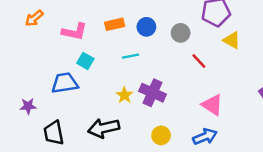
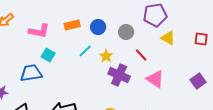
cyan line: (131, 56) -> (85, 51), turned -32
purple cross: (152, 93) -> (119, 75), moved
yellow star: (124, 95) -> (106, 56), moved
pink triangle: (212, 105) -> (155, 79), moved

